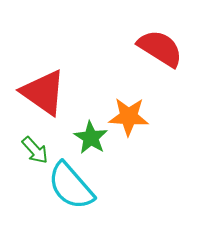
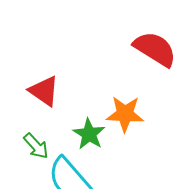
red triangle: (43, 92) -> (44, 91), size x0.7

